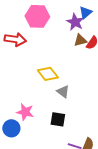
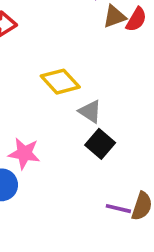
black square: (58, 119) -> (100, 144), moved, turned 35

